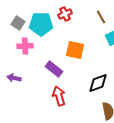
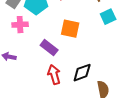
black diamond: (98, 83) -> (82, 73), moved

